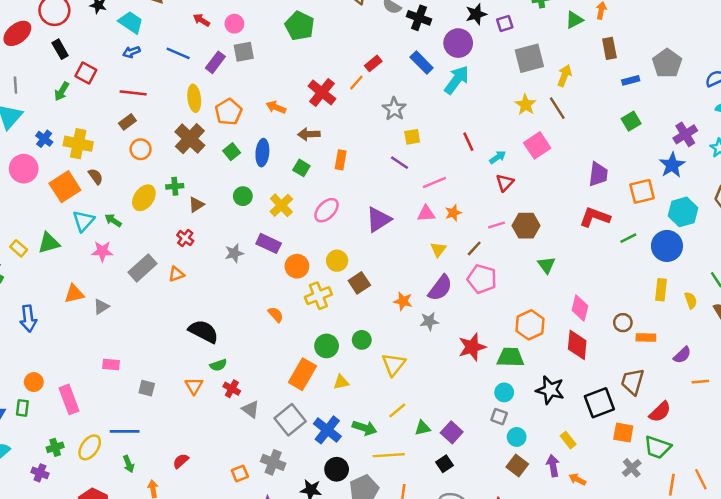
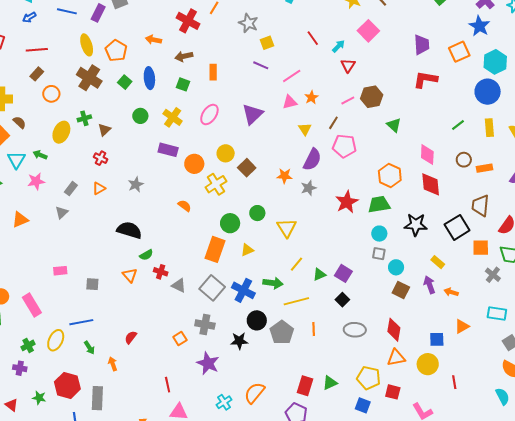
green line: (628, 238) -> (458, 125), moved
gray star: (234, 253) -> (136, 184), moved
gray rectangle: (142, 268) -> (71, 189), size x0.6
gray triangle: (101, 307) -> (62, 212), moved

